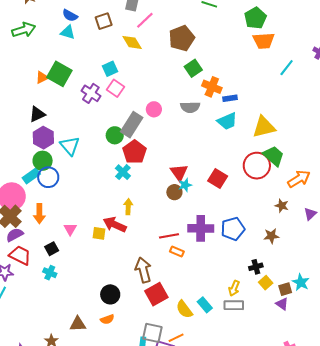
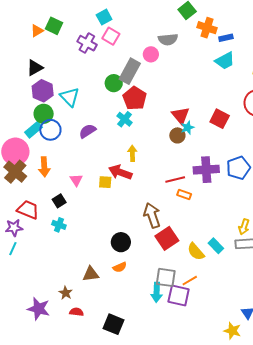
green square: (59, 74) -> (54, 26), size x0.7
gray semicircle: (190, 107) -> (168, 39), moved
purple semicircle: (15, 235) -> (87, 131), moved

